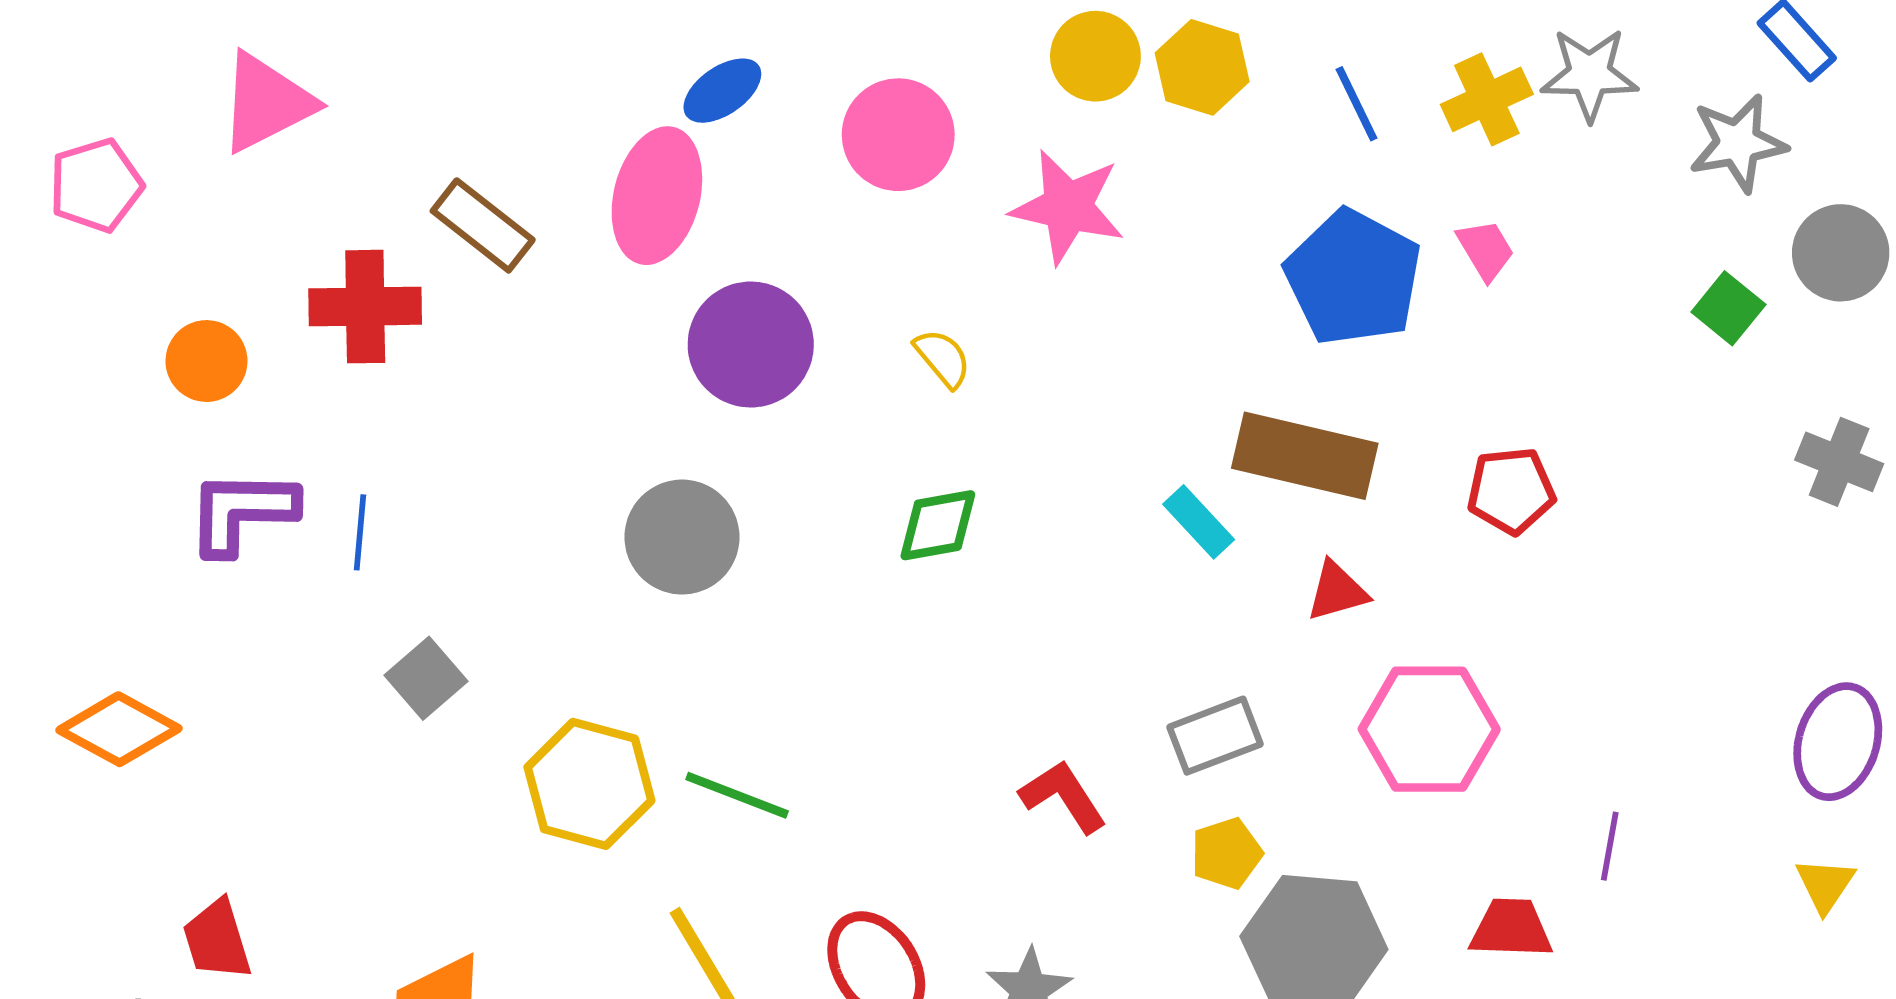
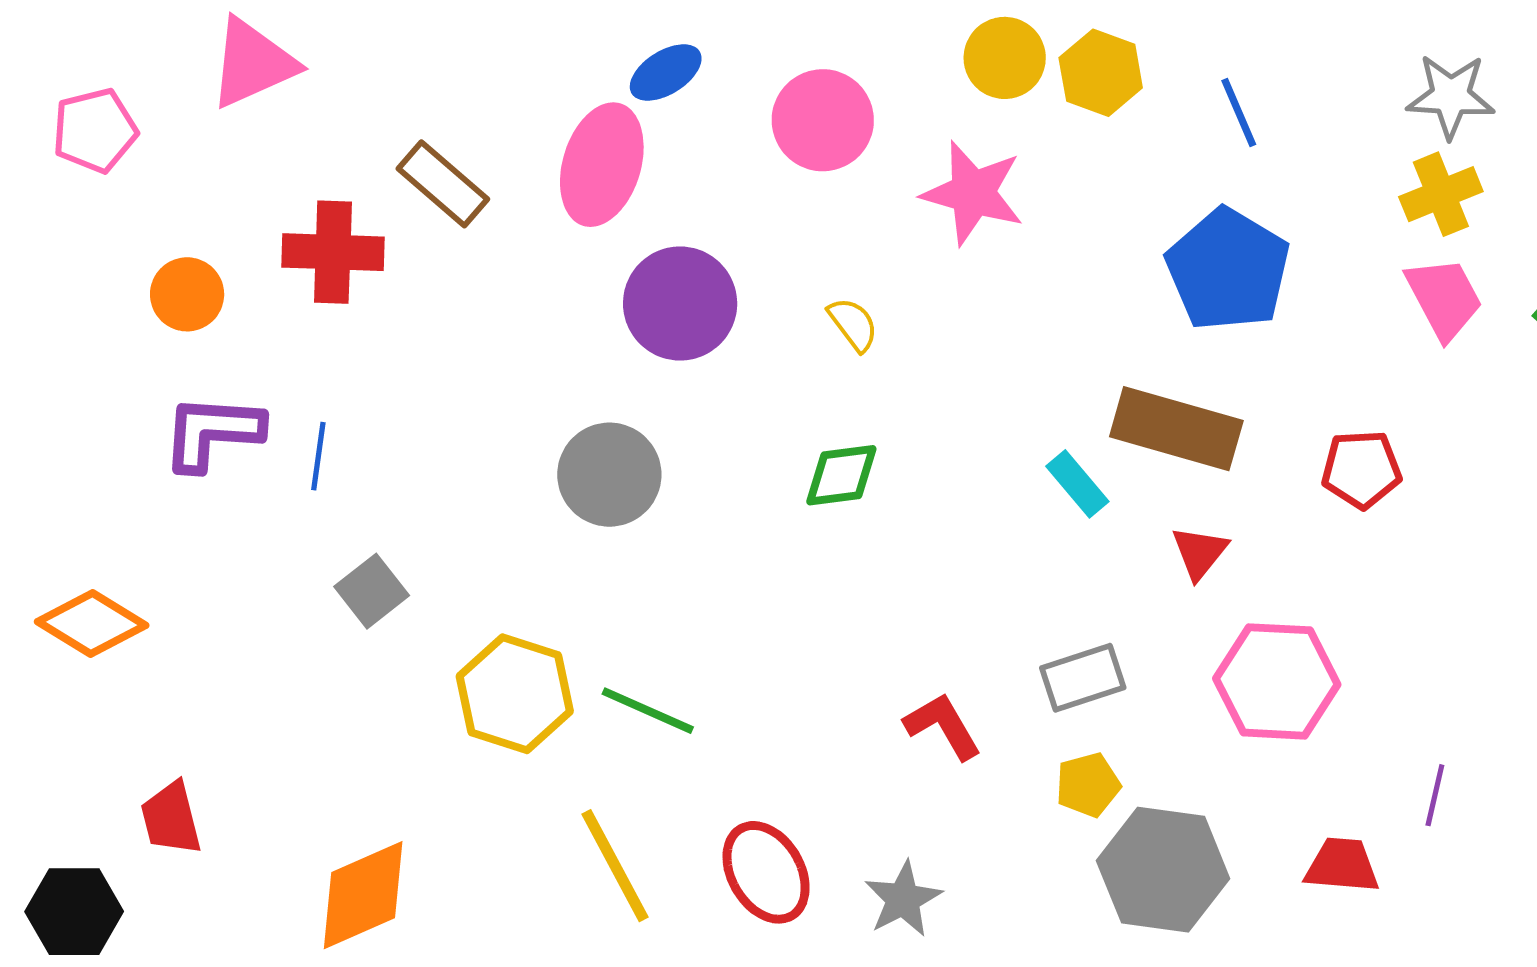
yellow cross: (1487, 99) -> (1441, 194), moved
pink trapezoid: (1486, 250) -> (1444, 298), moved, size x1.5
red triangle: (1337, 591) -> (1200, 553), turned -38

